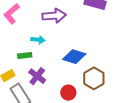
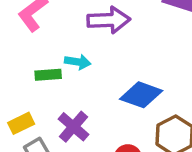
green rectangle: (25, 55) -> (48, 75), moved

